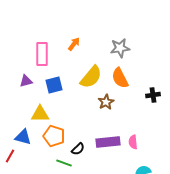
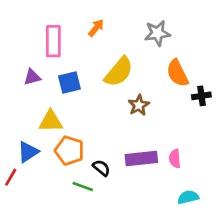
orange semicircle: (120, 78) -> (177, 73), moved
blue triangle: (23, 137) -> (28, 152), turned -48
black semicircle: (78, 149) -> (101, 168), turned -96

